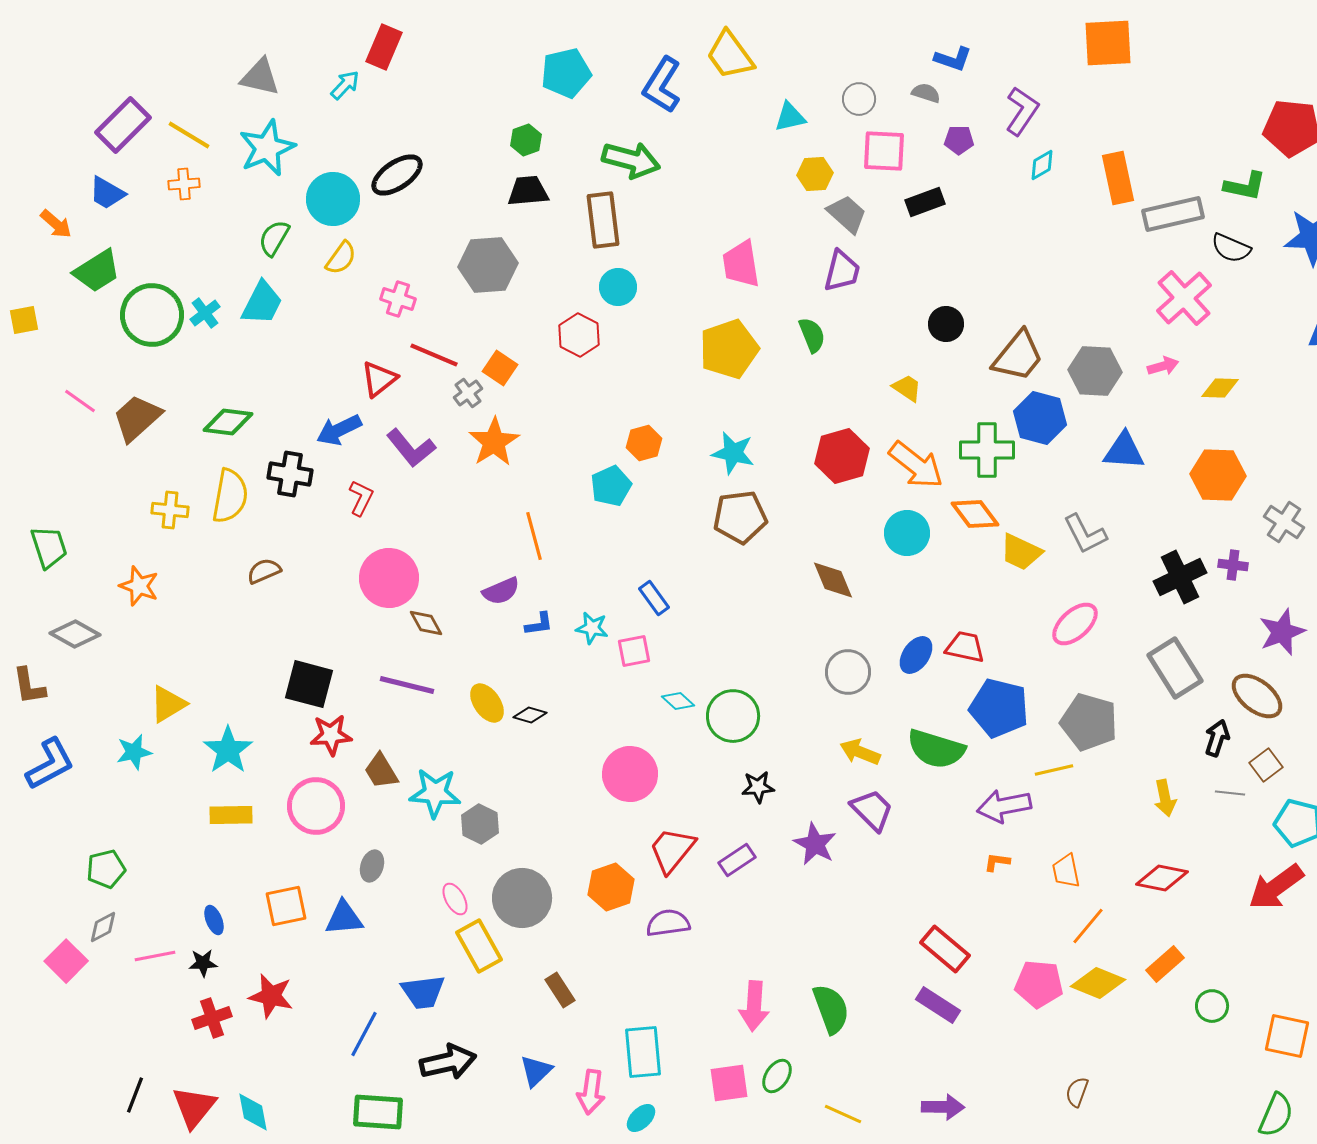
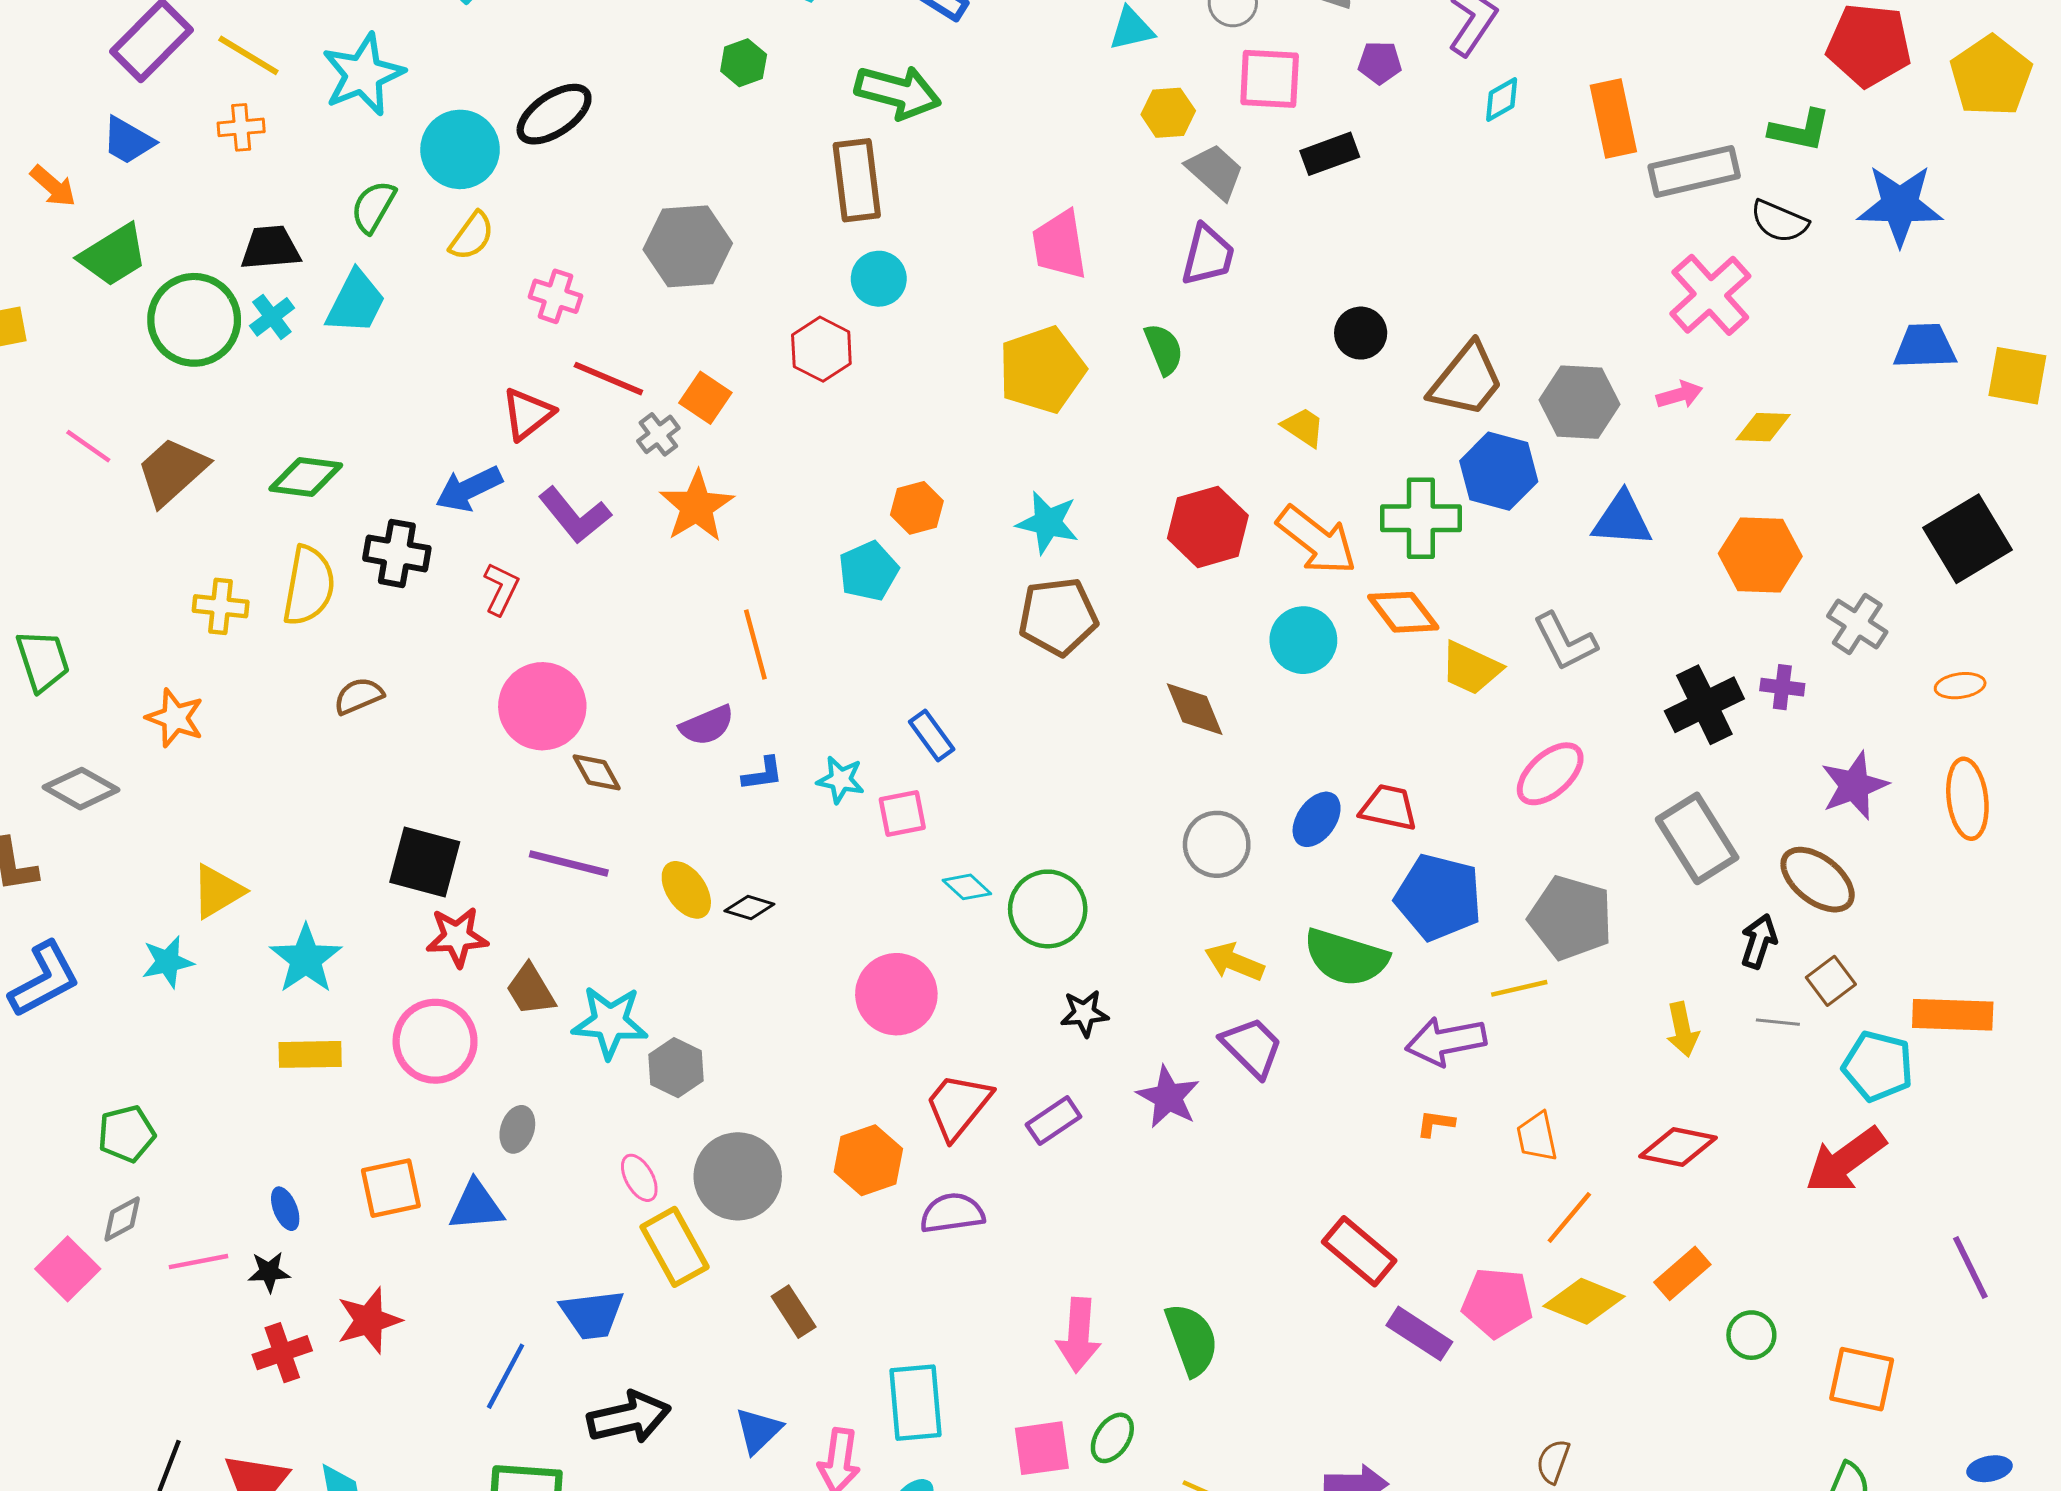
black trapezoid: (528, 191) -> (270, 248), moved
red star: (271, 996) -> (369, 1320), turned -30
purple rectangle: (938, 1005) -> (1419, 1334), moved

